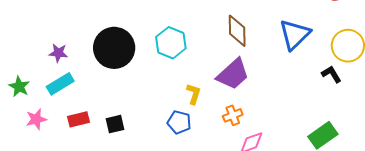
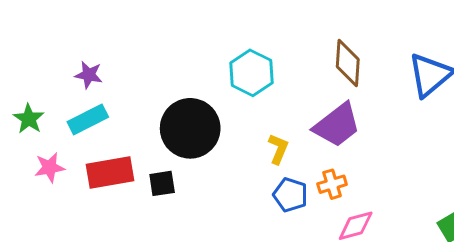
black circle: (114, 48) -> (190, 128), moved
red rectangle: (78, 119) -> (110, 173), size x1.5
blue pentagon: (179, 122) -> (290, 195), moved

